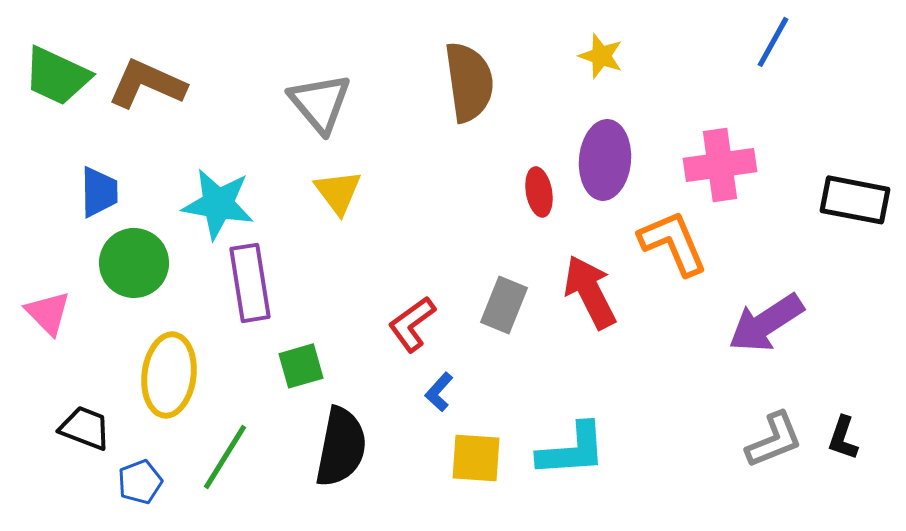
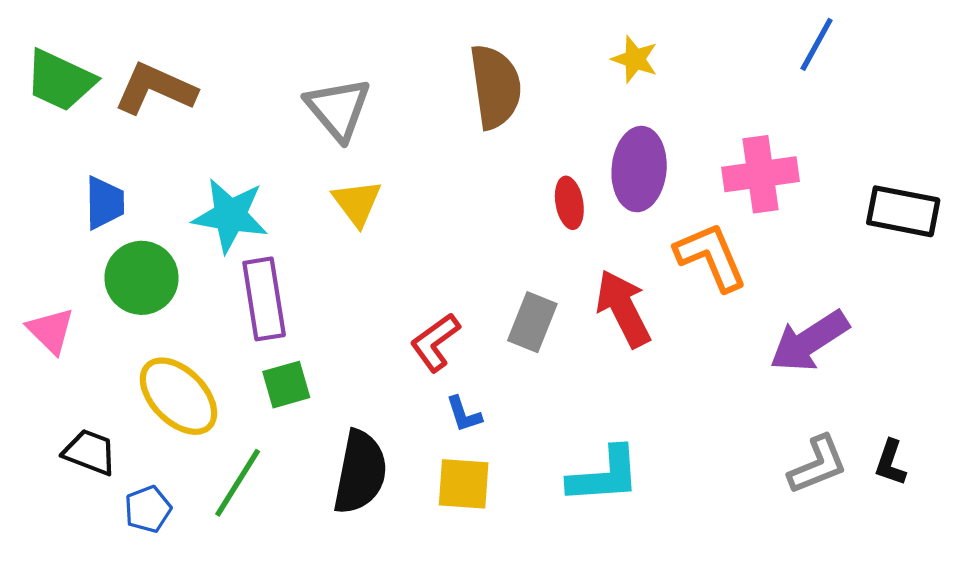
green square: (301, 366) -> (286, 385), moved
yellow ellipse: (169, 375) -> (178, 396), turned -52
blue L-shape: (439, 392) -> (464, 414), turned -60
yellow square: (476, 458) -> (464, 484), moved

